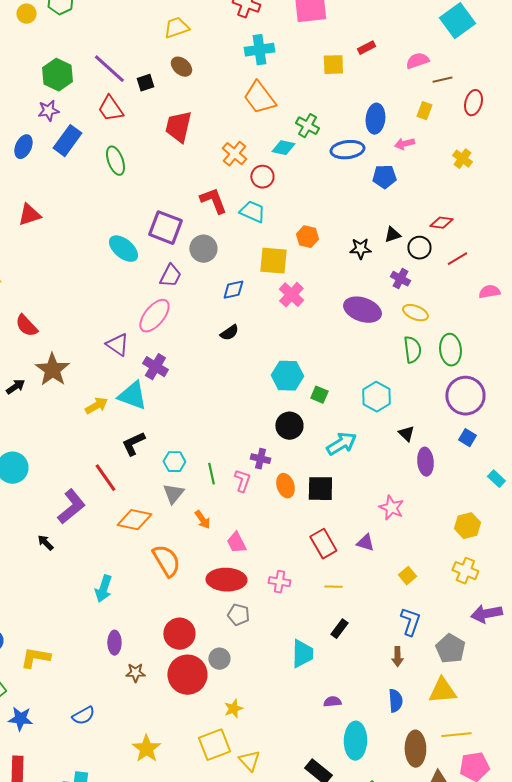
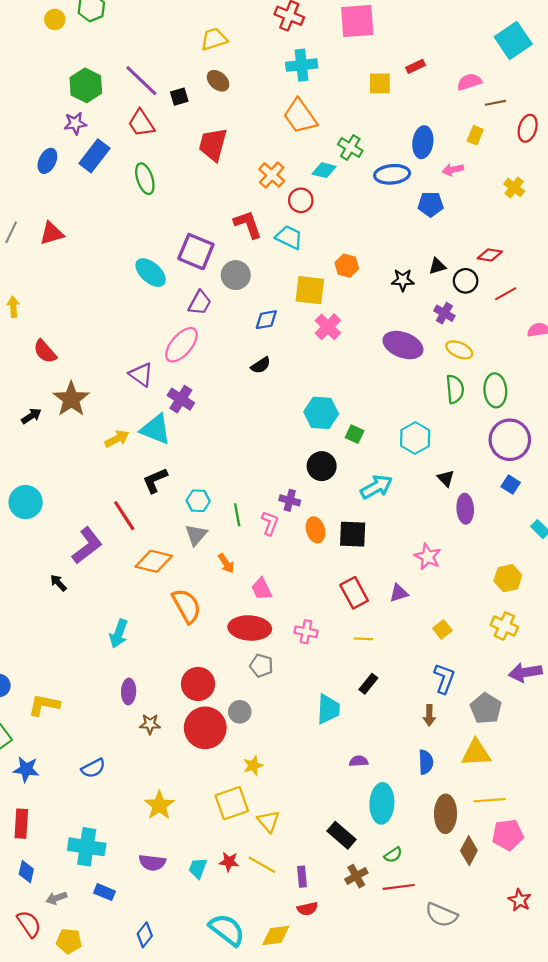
purple triangle: (365, 543) -> (399, 593), turned -36

